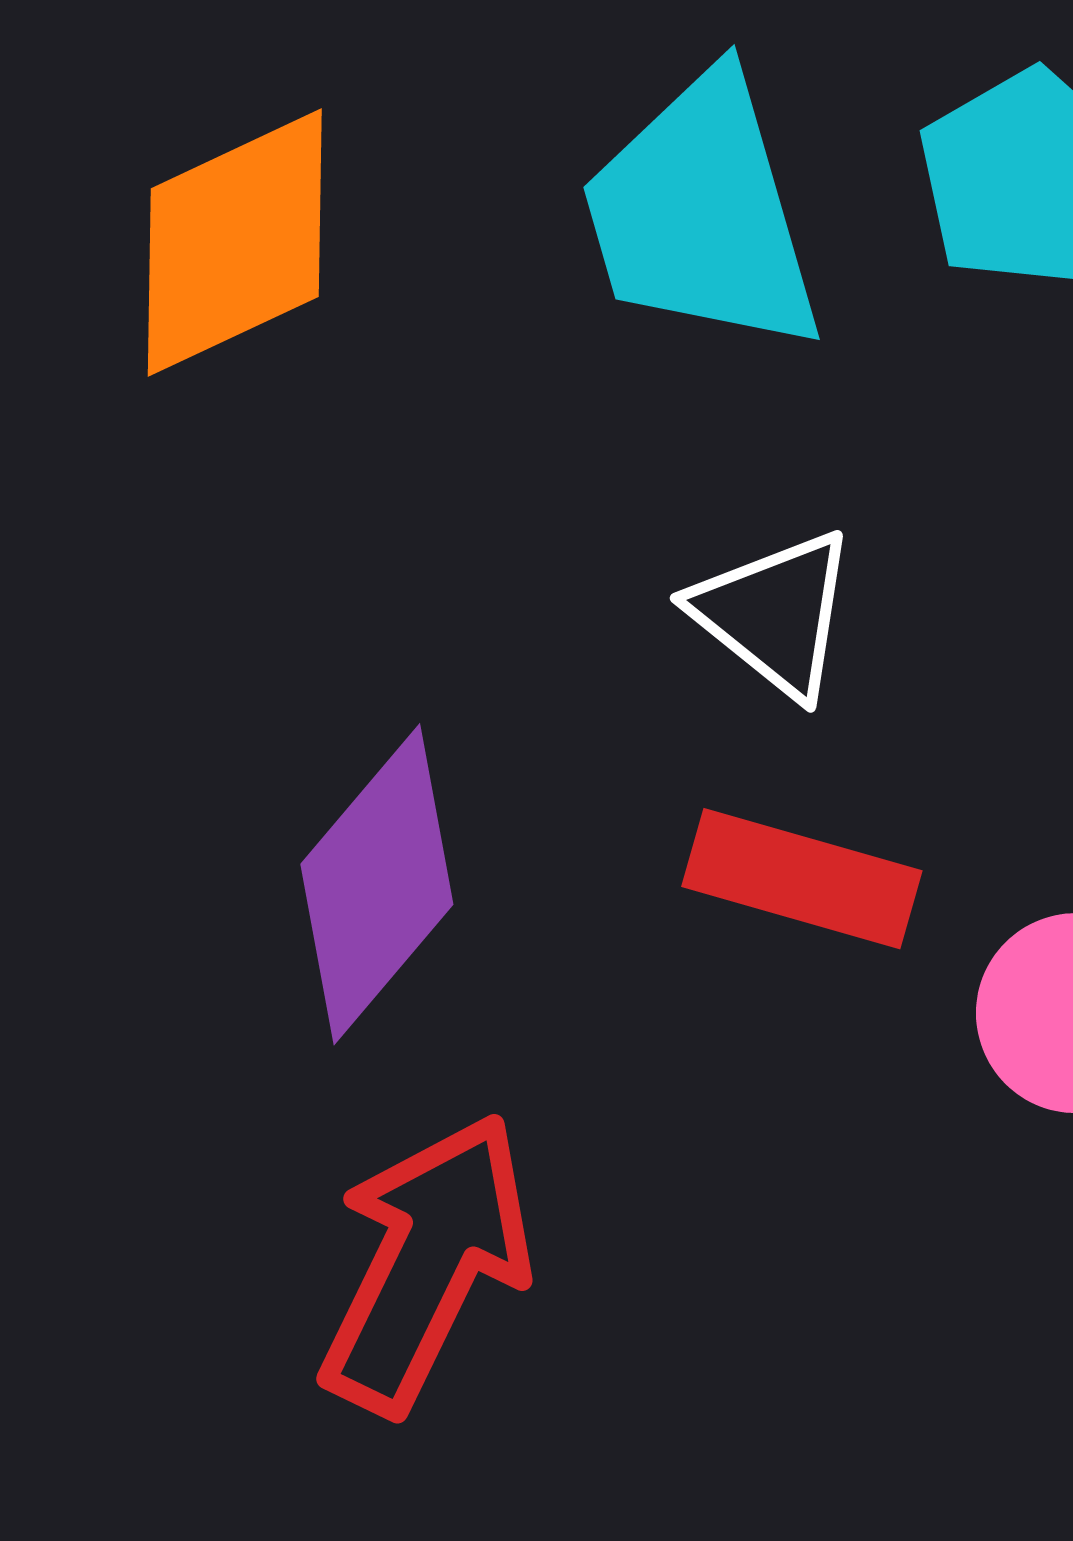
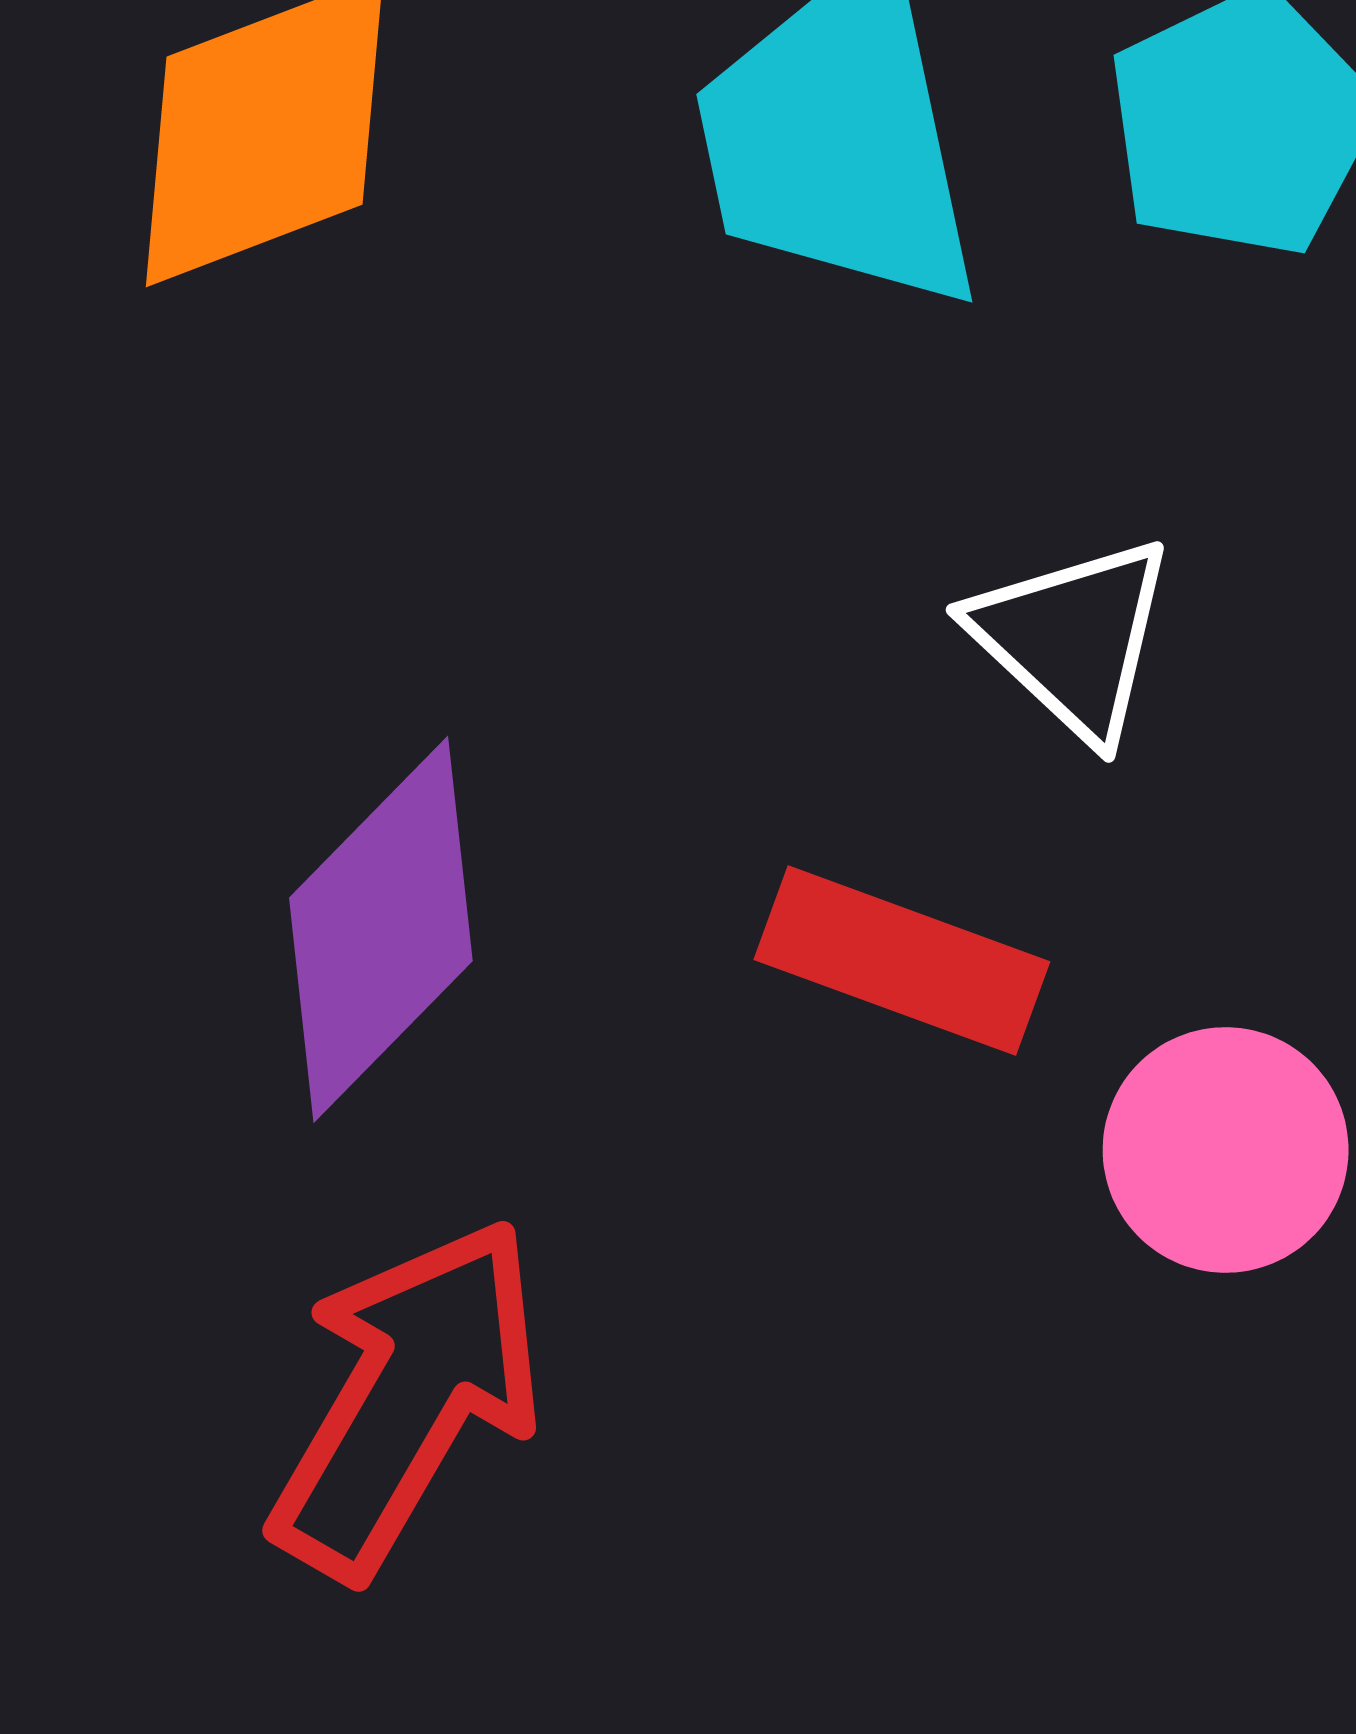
white triangle: (774, 614) -> (1073, 638), moved

